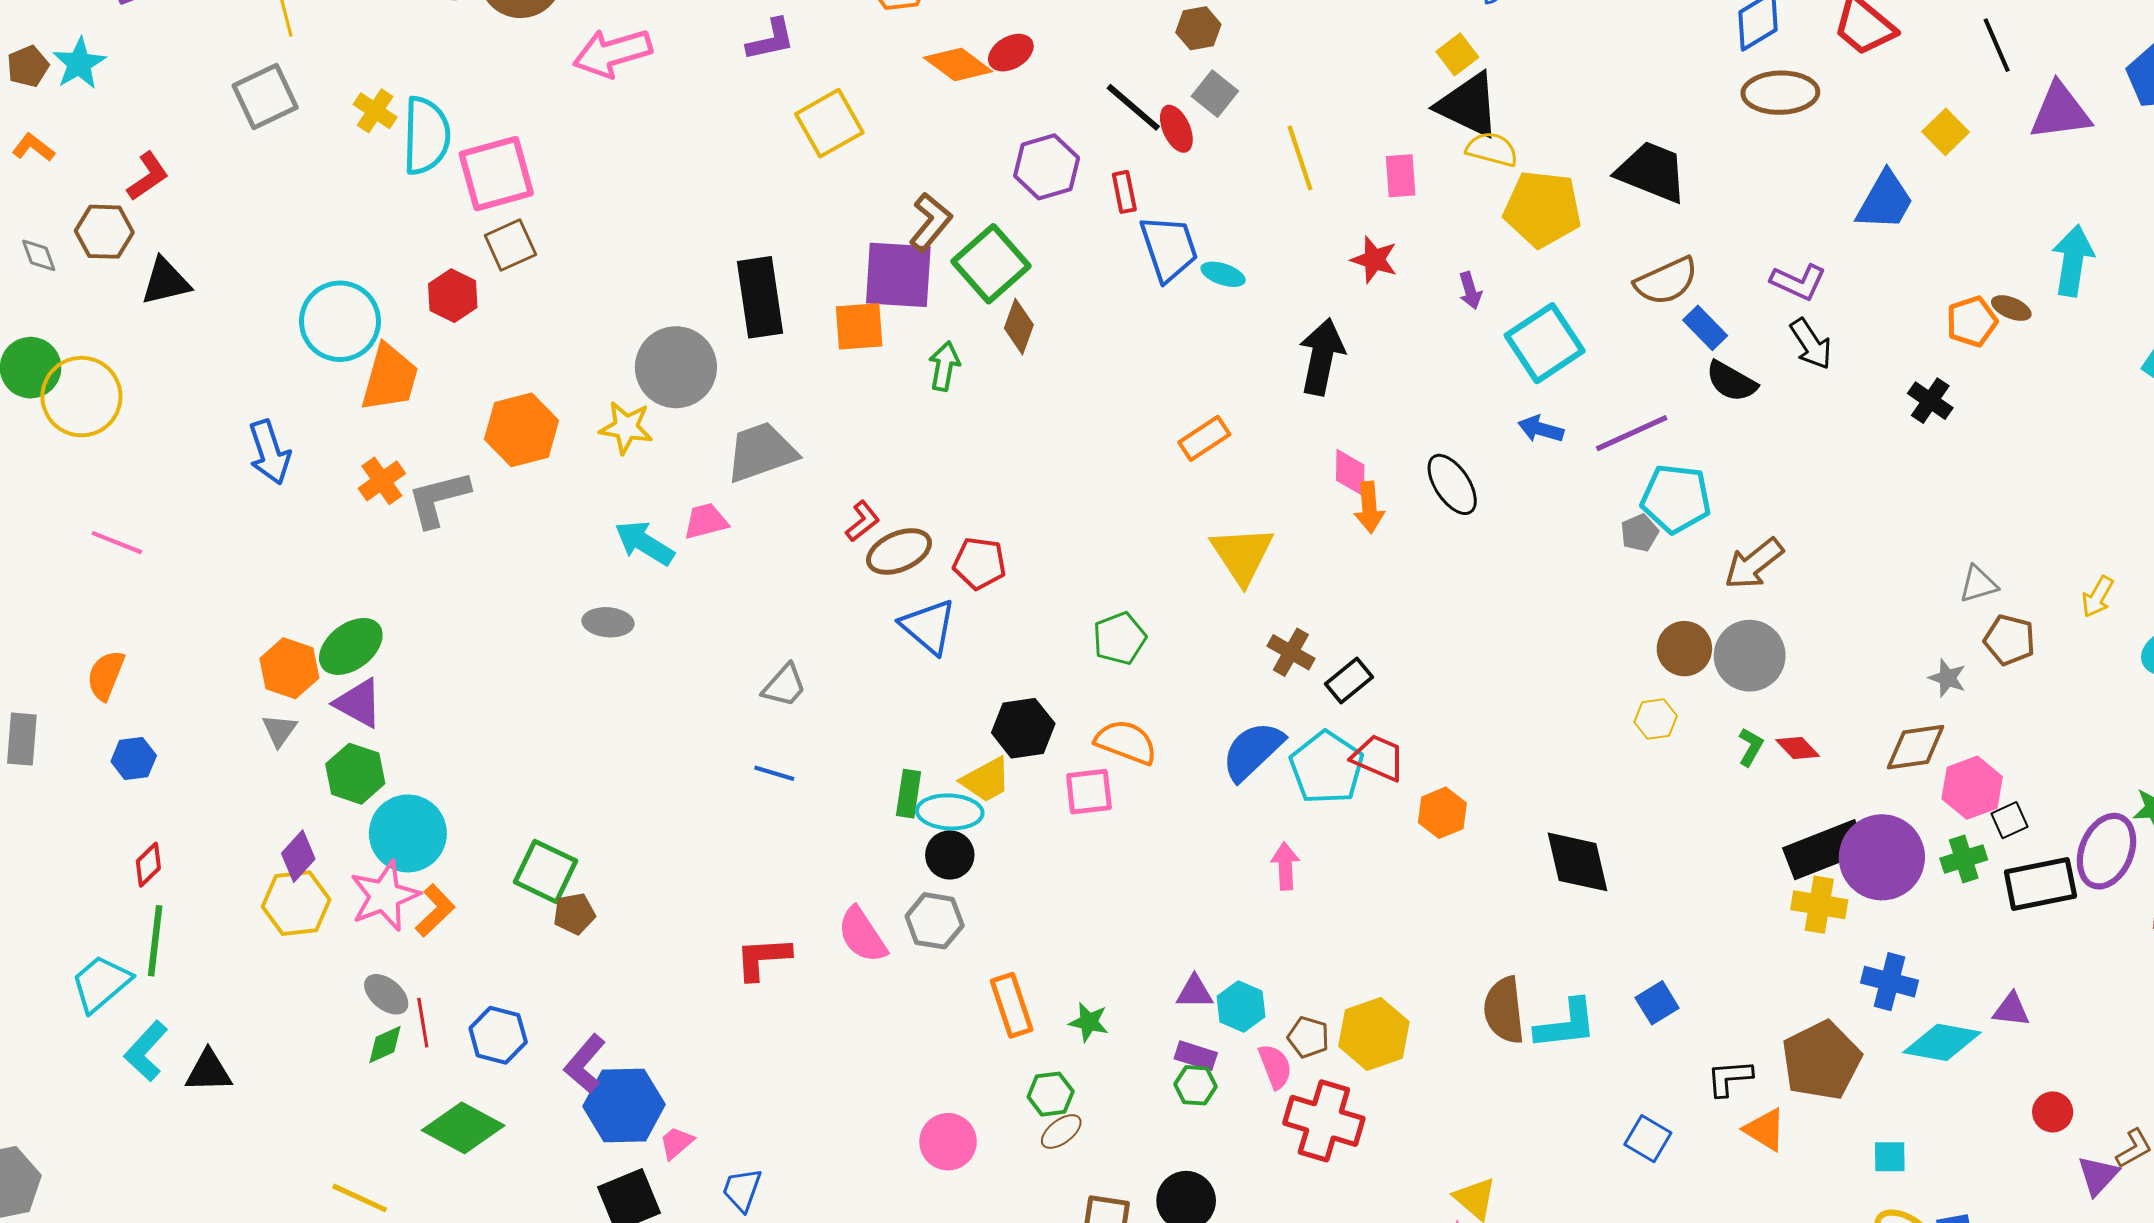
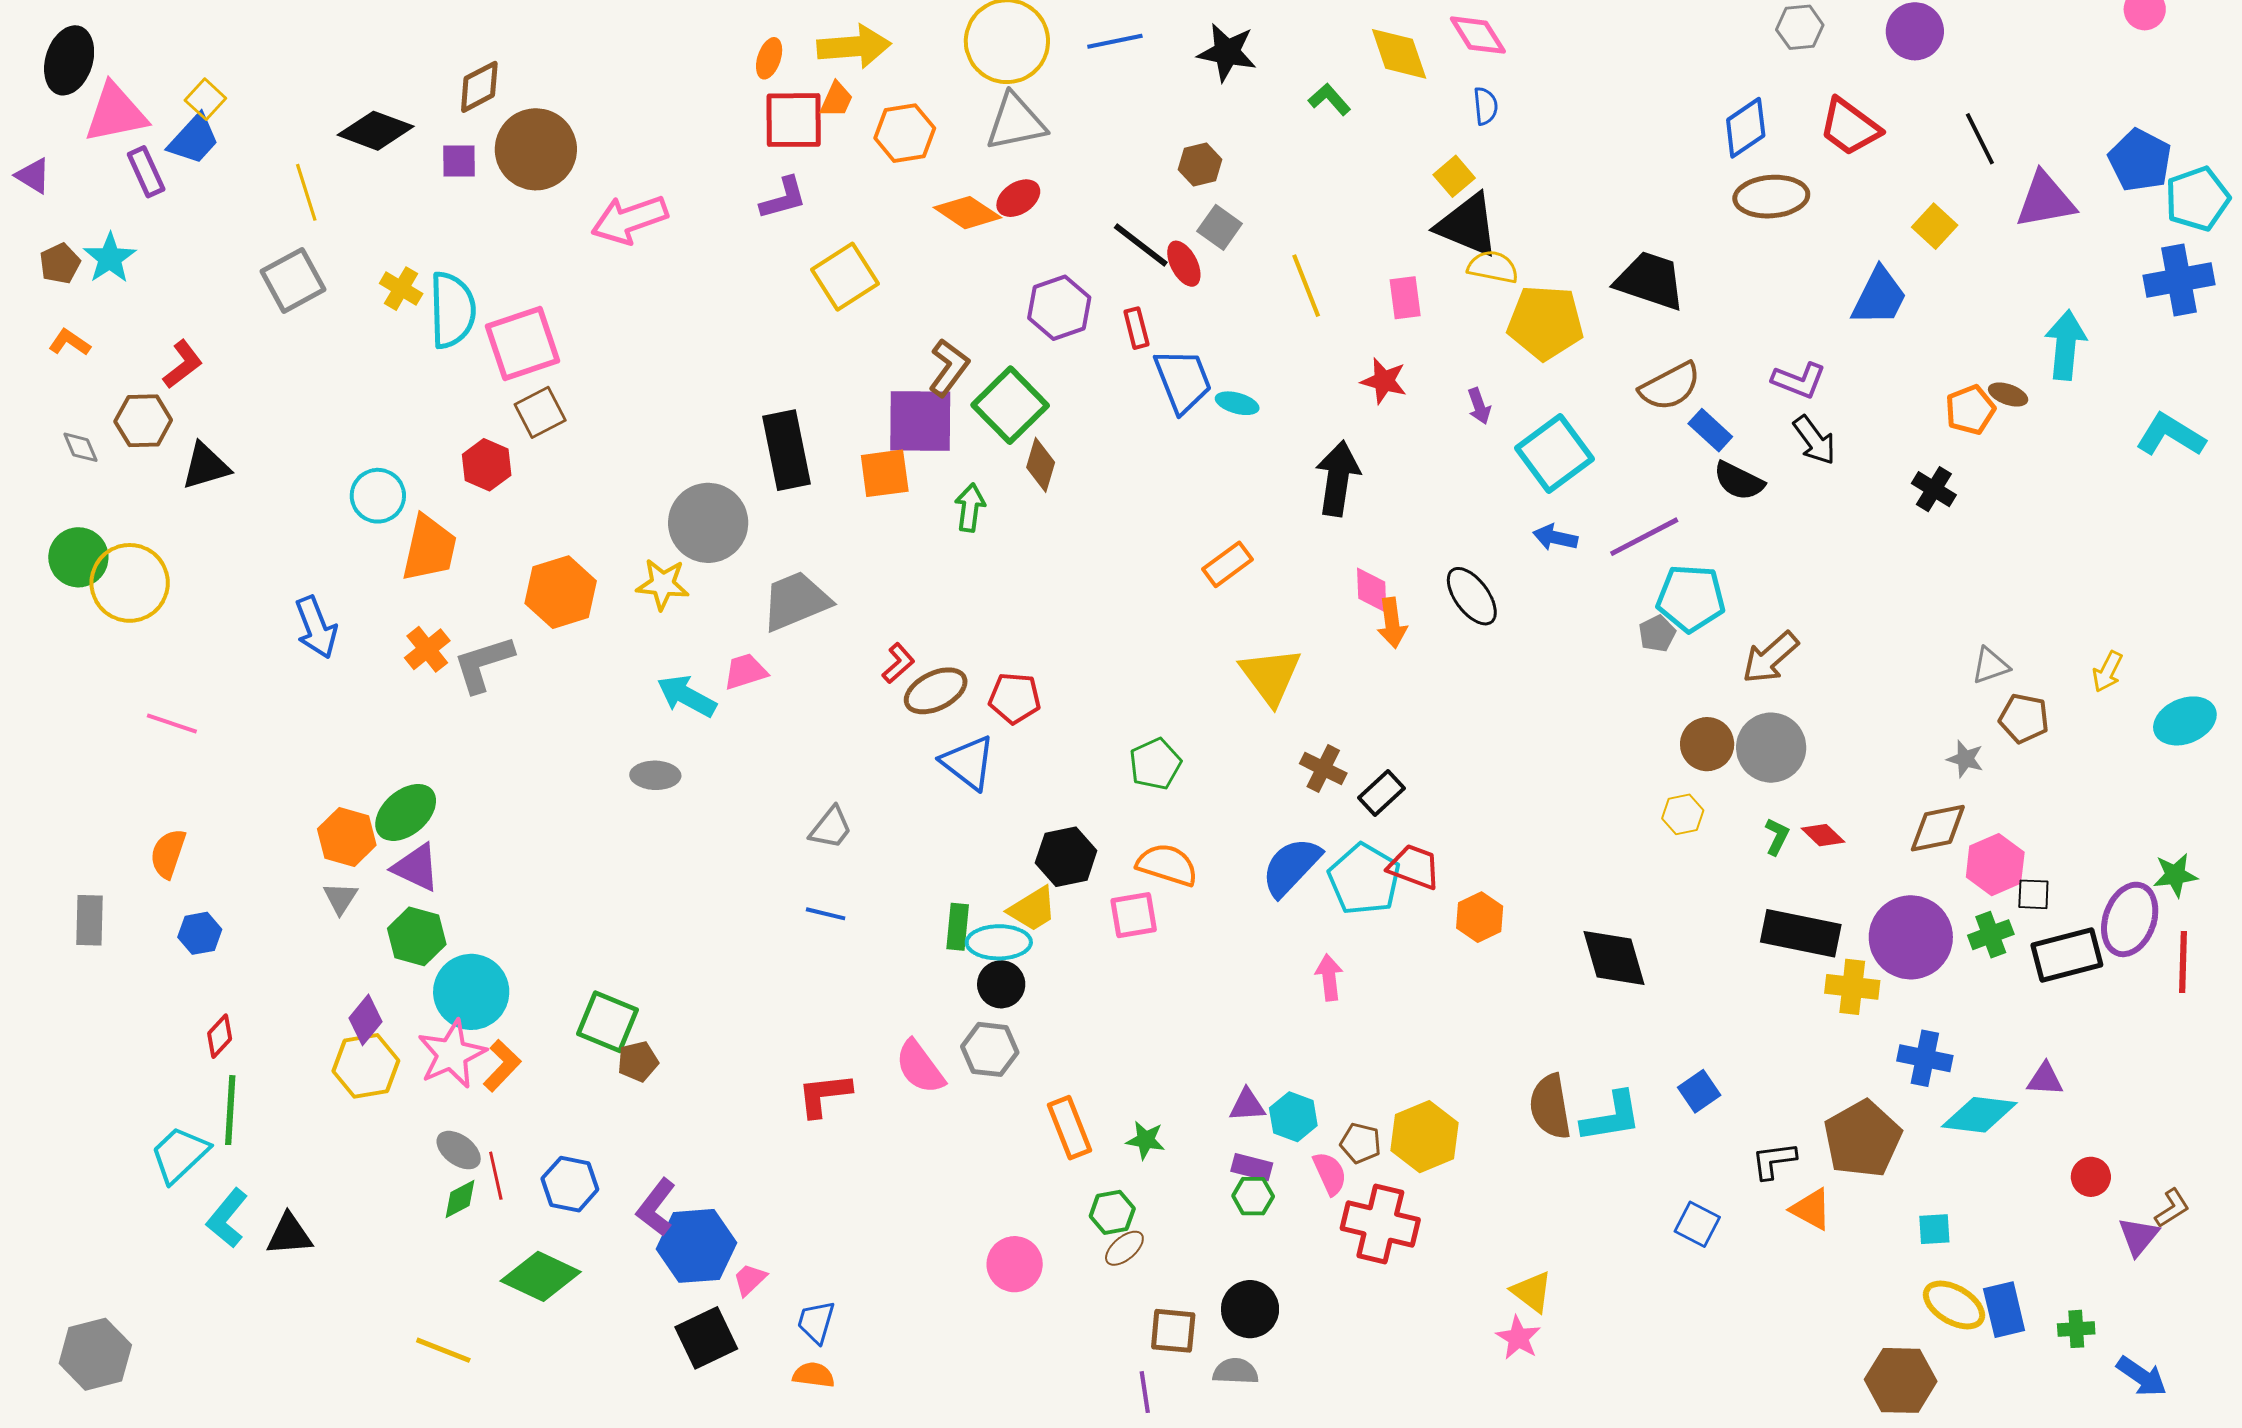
cyan circle: (340, 321) -> (378, 496), size x0.7
black square: (2010, 820) -> (2033, 894), turned 30
black rectangle: (1825, 850) -> (1801, 933), moved, turned 36

